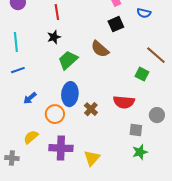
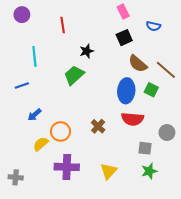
black star: (54, 37) -> (87, 51), moved
cyan line: (16, 42) -> (34, 56), moved
brown semicircle: (100, 49) -> (138, 64), moved
blue ellipse: (70, 94) -> (126, 91), moved
yellow semicircle: (31, 137) -> (41, 144), moved
yellow triangle: (92, 158) -> (109, 171), moved

